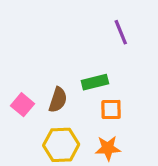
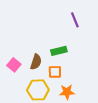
orange square: (111, 109) -> (55, 72), moved

